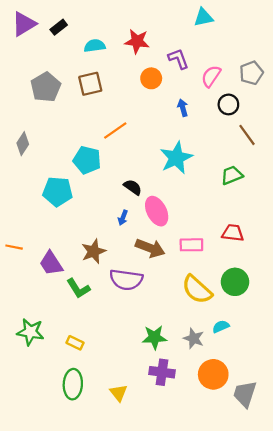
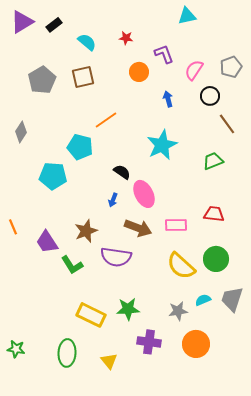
red star: (137, 41) -> (126, 38), size x0.6
cyan semicircle: (95, 46) -> (87, 42), turned 48
orange line: (14, 247) -> (13, 227), turned 56
green star: (30, 332) -> (16, 349), moved, size x0.7
green star: (154, 337) -> (128, 309), moved
gray star: (194, 338) -> (178, 311), turned -30
yellow rectangle: (75, 343) -> (91, 315), moved, size x1.8
gray trapezoid: (245, 394) -> (232, 299), moved

